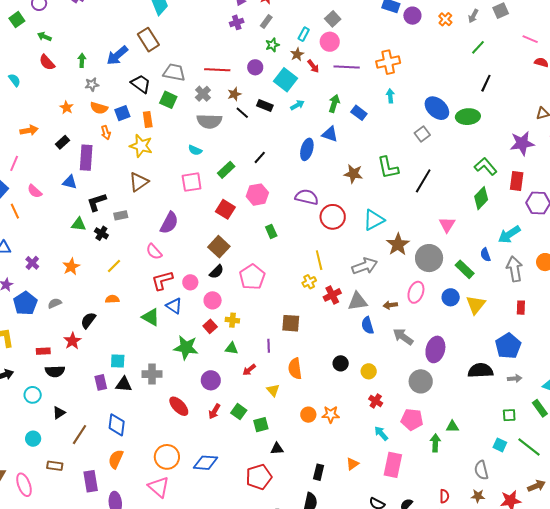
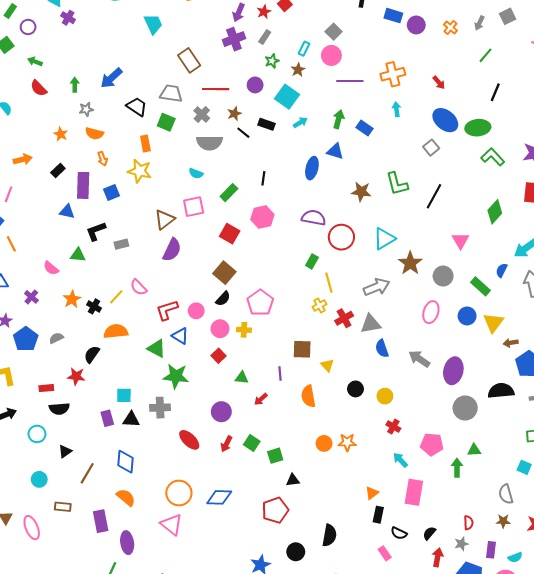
purple cross: (237, 22) -> (234, 39), size x1.5
brown rectangle: (148, 40) -> (189, 60), moved
red arrow: (313, 66) -> (439, 83), moved
blue square: (122, 113) -> (112, 192), moved
black line: (260, 157) -> (263, 178), turned -32
green L-shape: (486, 166) -> (493, 157), moved
brown triangle: (139, 182) -> (165, 219), moved
pink semicircle: (35, 191) -> (51, 268), moved
green rectangle: (271, 231) -> (312, 261), moved, turned 56
black cross: (101, 233) -> (94, 306), moved
pink semicircle: (154, 252) -> (139, 287), moved
blue semicircle: (485, 255) -> (502, 270), turned 48
gray circle: (429, 258) -> (443, 276), size x0.7
orange semicircle: (112, 299) -> (116, 331), size x1.6
brown arrow: (390, 305) -> (511, 343), moved
yellow cross: (232, 320) -> (244, 330), moved
red star: (72, 341) -> (76, 376), turned -30
green star: (186, 348) -> (176, 376), moved
gray circle: (421, 381) -> (465, 408), moved
yellow triangle: (273, 390) -> (327, 365), moved
orange semicircle: (116, 459) -> (126, 497), turned 108
black rectangle: (319, 472) -> (378, 515), moved

